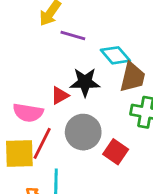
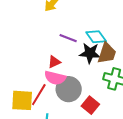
purple line: (73, 36) -> (68, 38), moved
black star: (85, 82) -> (90, 53), moved
pink semicircle: (28, 113) -> (55, 78), moved

